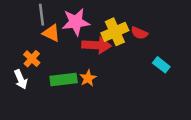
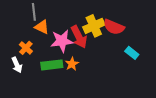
pink star: (76, 22) -> (62, 41), moved
red semicircle: (139, 33) -> (114, 27), size x1.5
red arrow: (97, 45) -> (79, 37), turned 60

